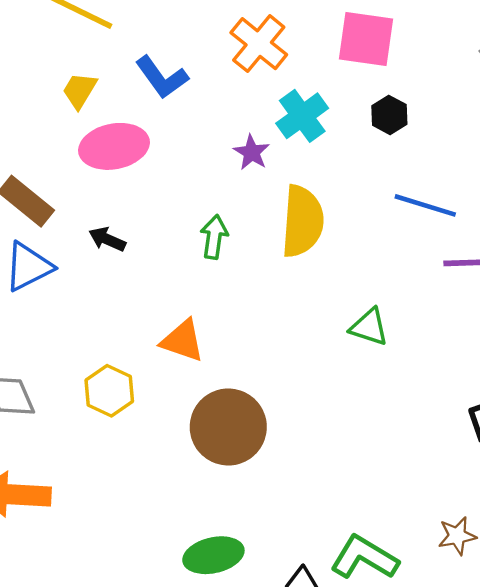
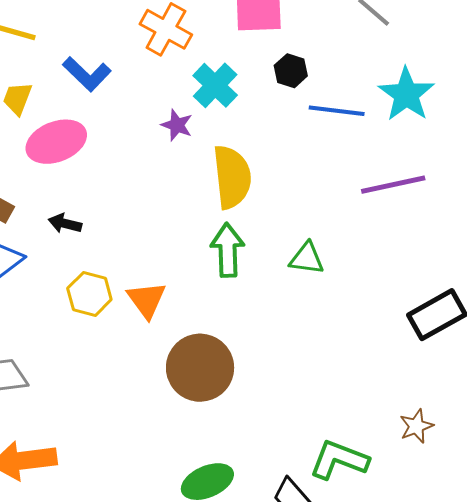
blue line: (425, 205) -> (337, 111), moved
green arrow: (214, 237) -> (228, 250), moved, size x1.4
orange triangle: (183, 341) -> (147, 300), turned 45
yellow hexagon: (109, 391) -> (89, 294), moved

